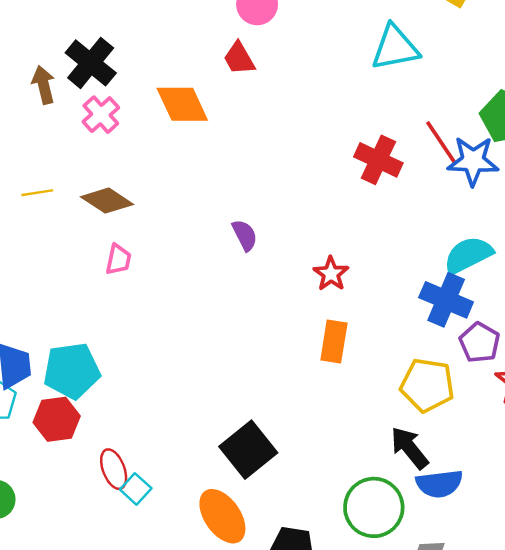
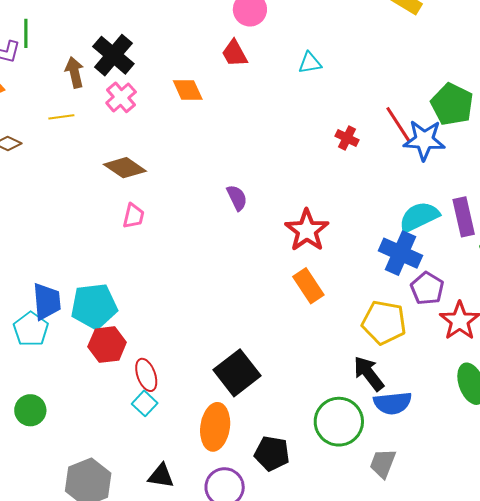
cyan triangle: (395, 48) -> (310, 63), moved, size x0.6
orange diamond: (182, 104) -> (188, 90), size x0.7
red cross: (378, 160) -> (347, 138), size x0.6
yellow line: (37, 193) -> (61, 117), moved
red star: (331, 274) -> (307, 230), size x1.5
orange rectangle: (334, 342) -> (308, 286), turned -44
red hexagon: (57, 419) -> (107, 345), moved
red ellipse: (114, 469) -> (146, 375), moved
orange ellipse: (222, 516) -> (215, 427), turned 42

